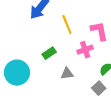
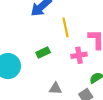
gray triangle: (67, 73) -> (55, 88), moved

